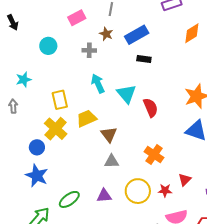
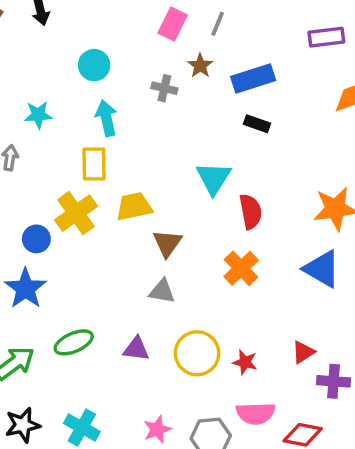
pink rectangle: (77, 18) -> (173, 24), moved, turned -48
cyan arrow: (98, 83) -> (106, 118), moved
orange cross: (154, 155) -> (241, 268), moved
red triangle: (185, 180) -> (303, 352), moved

